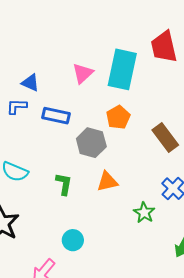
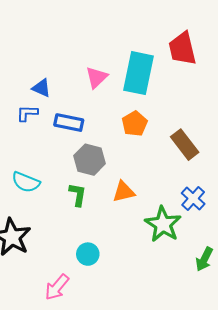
gray hexagon: (91, 143) -> (90, 160), moved
green star: (144, 213) -> (163, 224), size x1.6

